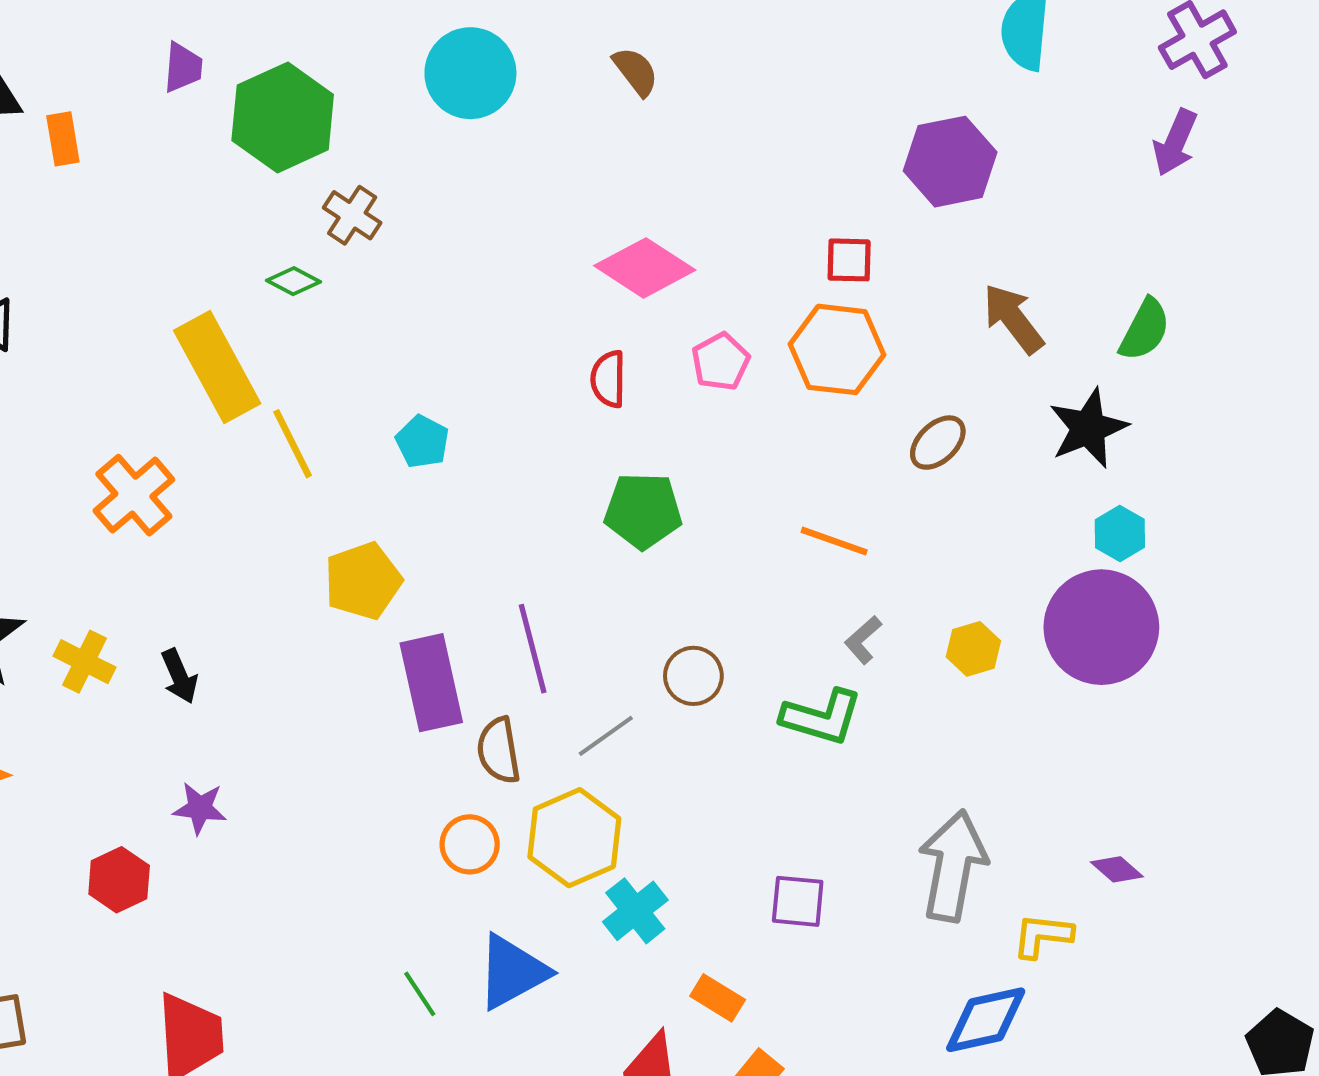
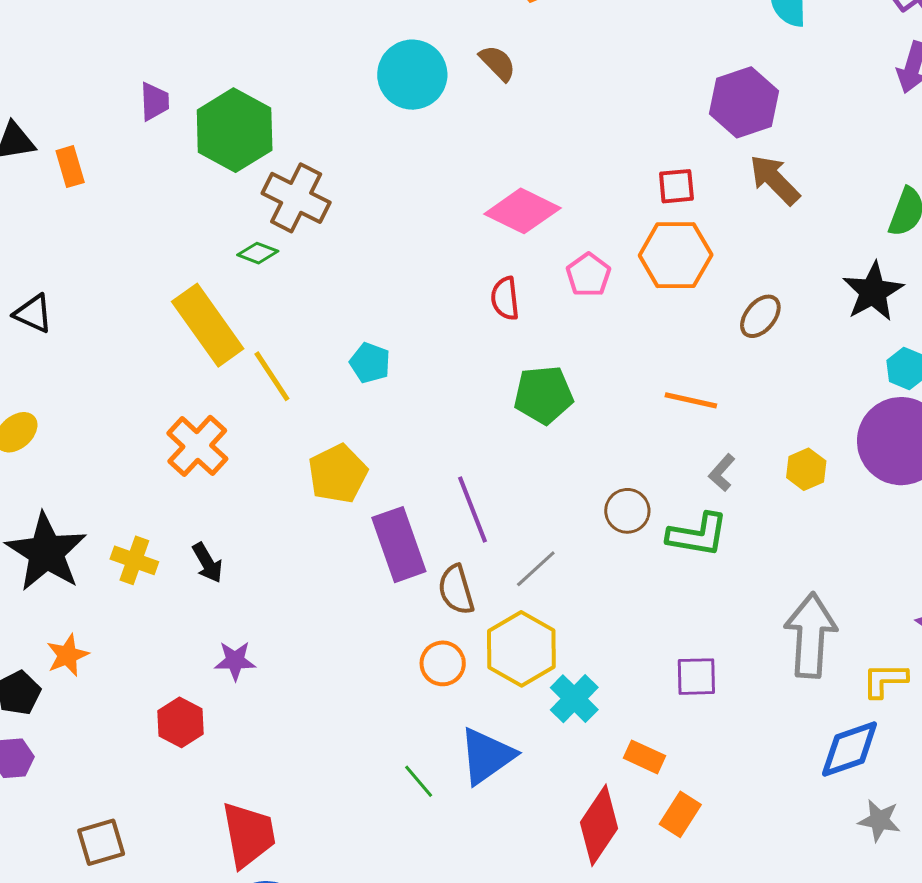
cyan circle: (470, 73) -> (412, 75), moved
brown cross: (352, 215) -> (296, 198), size x1.5
brown arrow: (1013, 319) -> (775, 180), moved
orange cross: (134, 495) -> (197, 446), moved
brown circle: (693, 676) -> (627, 511), moved

